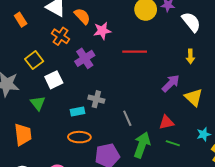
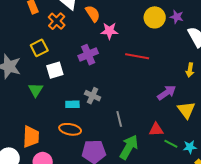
orange cross: (61, 36) -> (57, 21), moved
orange trapezoid: (23, 135) -> (31, 137), moved
green line: (173, 143) -> (171, 144), moved

